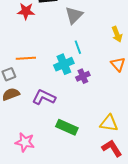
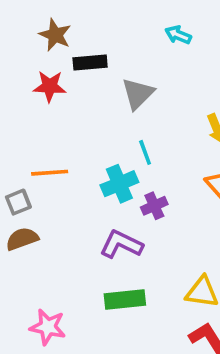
purple L-shape: (44, 97) -> (121, 244), moved
green rectangle: (67, 127) -> (125, 299), turned -30

